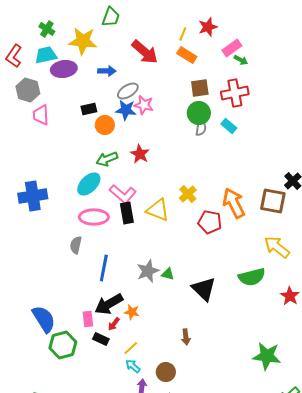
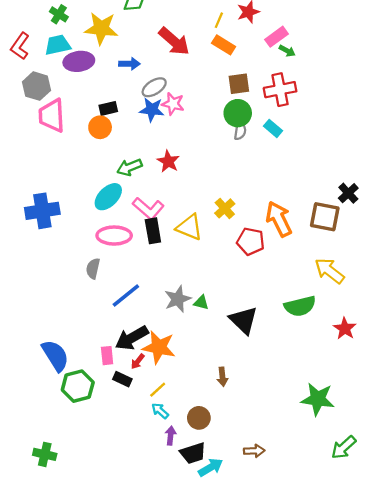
pink trapezoid: (41, 115) -> (52, 115), size x1.4
orange circle: (105, 125) -> (100, 127), moved
blue line: (104, 268) -> (126, 296), turned 40
orange star: (132, 312) -> (159, 347), size x1.8

